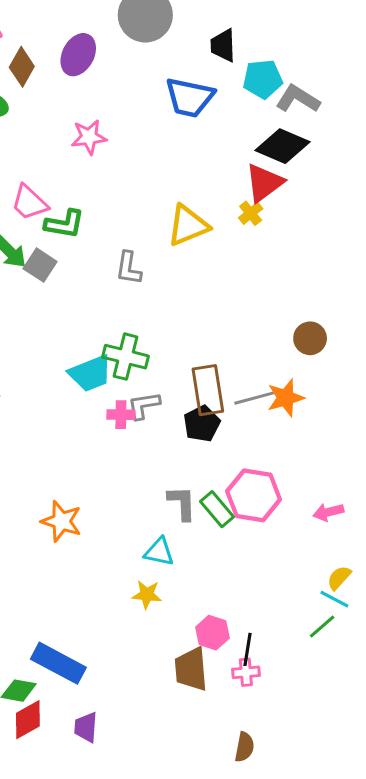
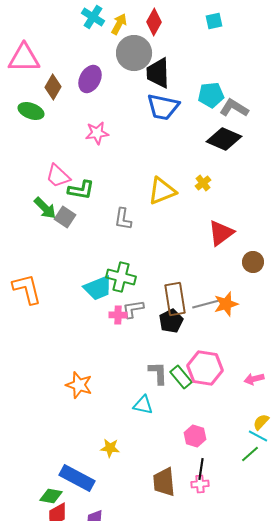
black trapezoid: (223, 45) -> (158, 73), moved, size x1.4
red triangle: (264, 183) -> (221, 233), moved
brown circle: (310, 338) -> (253, 262), moved
yellow star: (147, 595) -> (110, 448), moved
pink hexagon: (212, 633) -> (195, 436), moved

